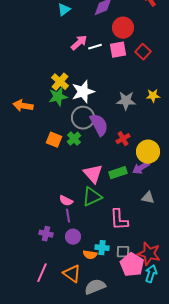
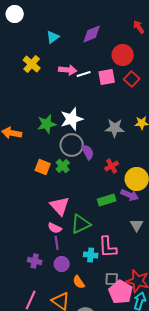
red circle: (123, 28) -> (123, 55), moved
pink arrow: (79, 43) -> (68, 70), turned 48
yellow cross: (60, 82) -> (32, 64), moved
purple semicircle: (99, 125) -> (88, 152), size x0.7
purple arrow: (141, 168) -> (130, 195), turned -126
pink triangle: (93, 174) -> (60, 206), moved
gray triangle: (148, 198) -> (137, 225), turned 48
cyan cross: (102, 248) -> (91, 255), moved
orange semicircle: (90, 255) -> (79, 282), turned 48

